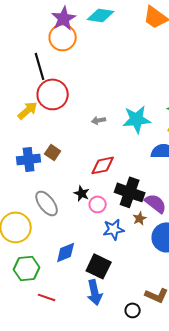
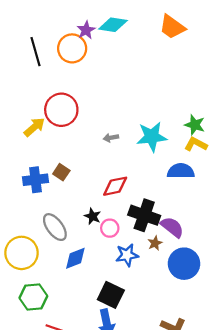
purple star: (64, 18) -> (86, 30), moved, size x0.7
black line: (40, 66) -> (36, 52), moved
blue diamond: (66, 252) -> (75, 258), moved

